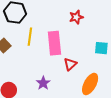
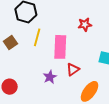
purple star: (43, 83) -> (50, 77), moved

